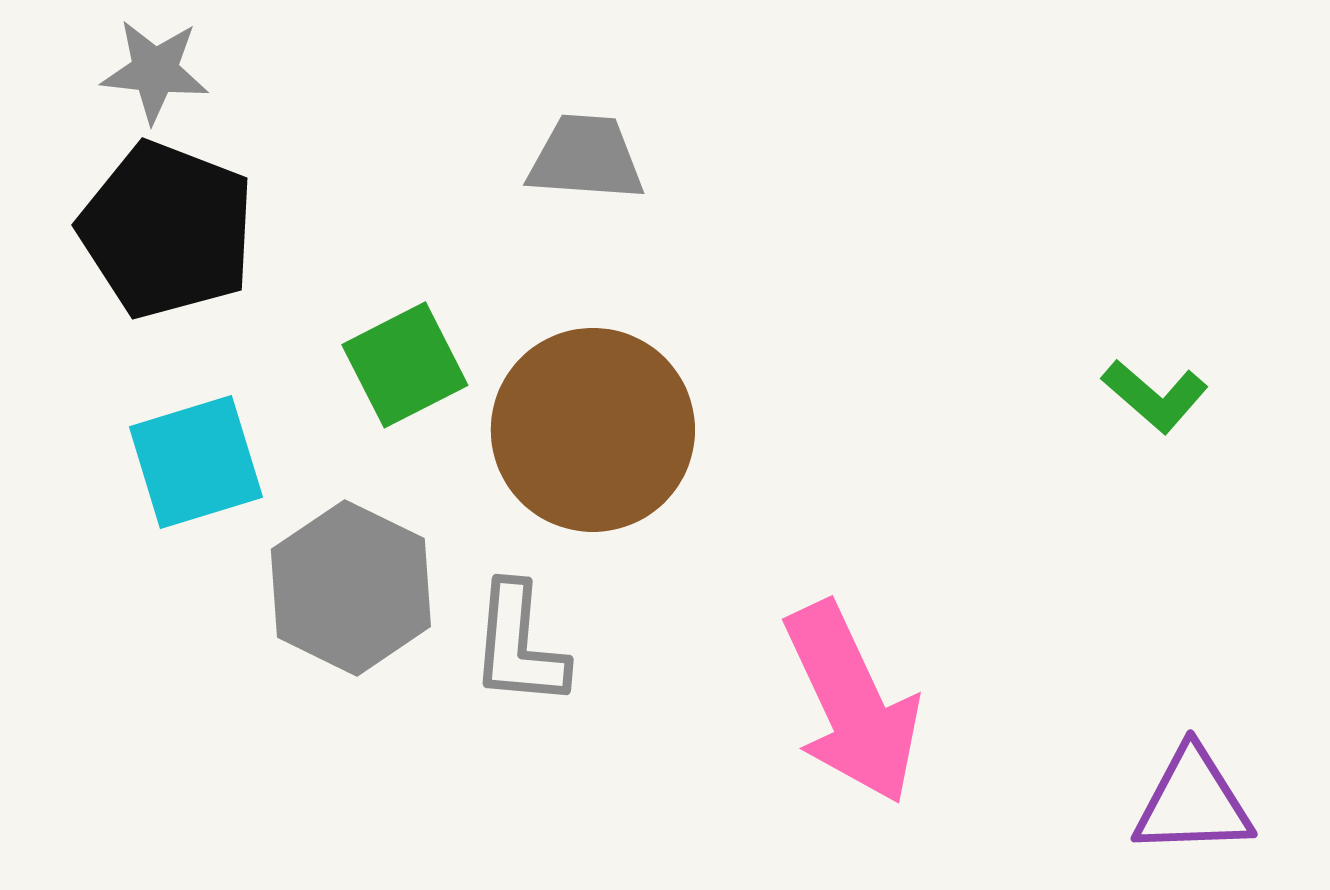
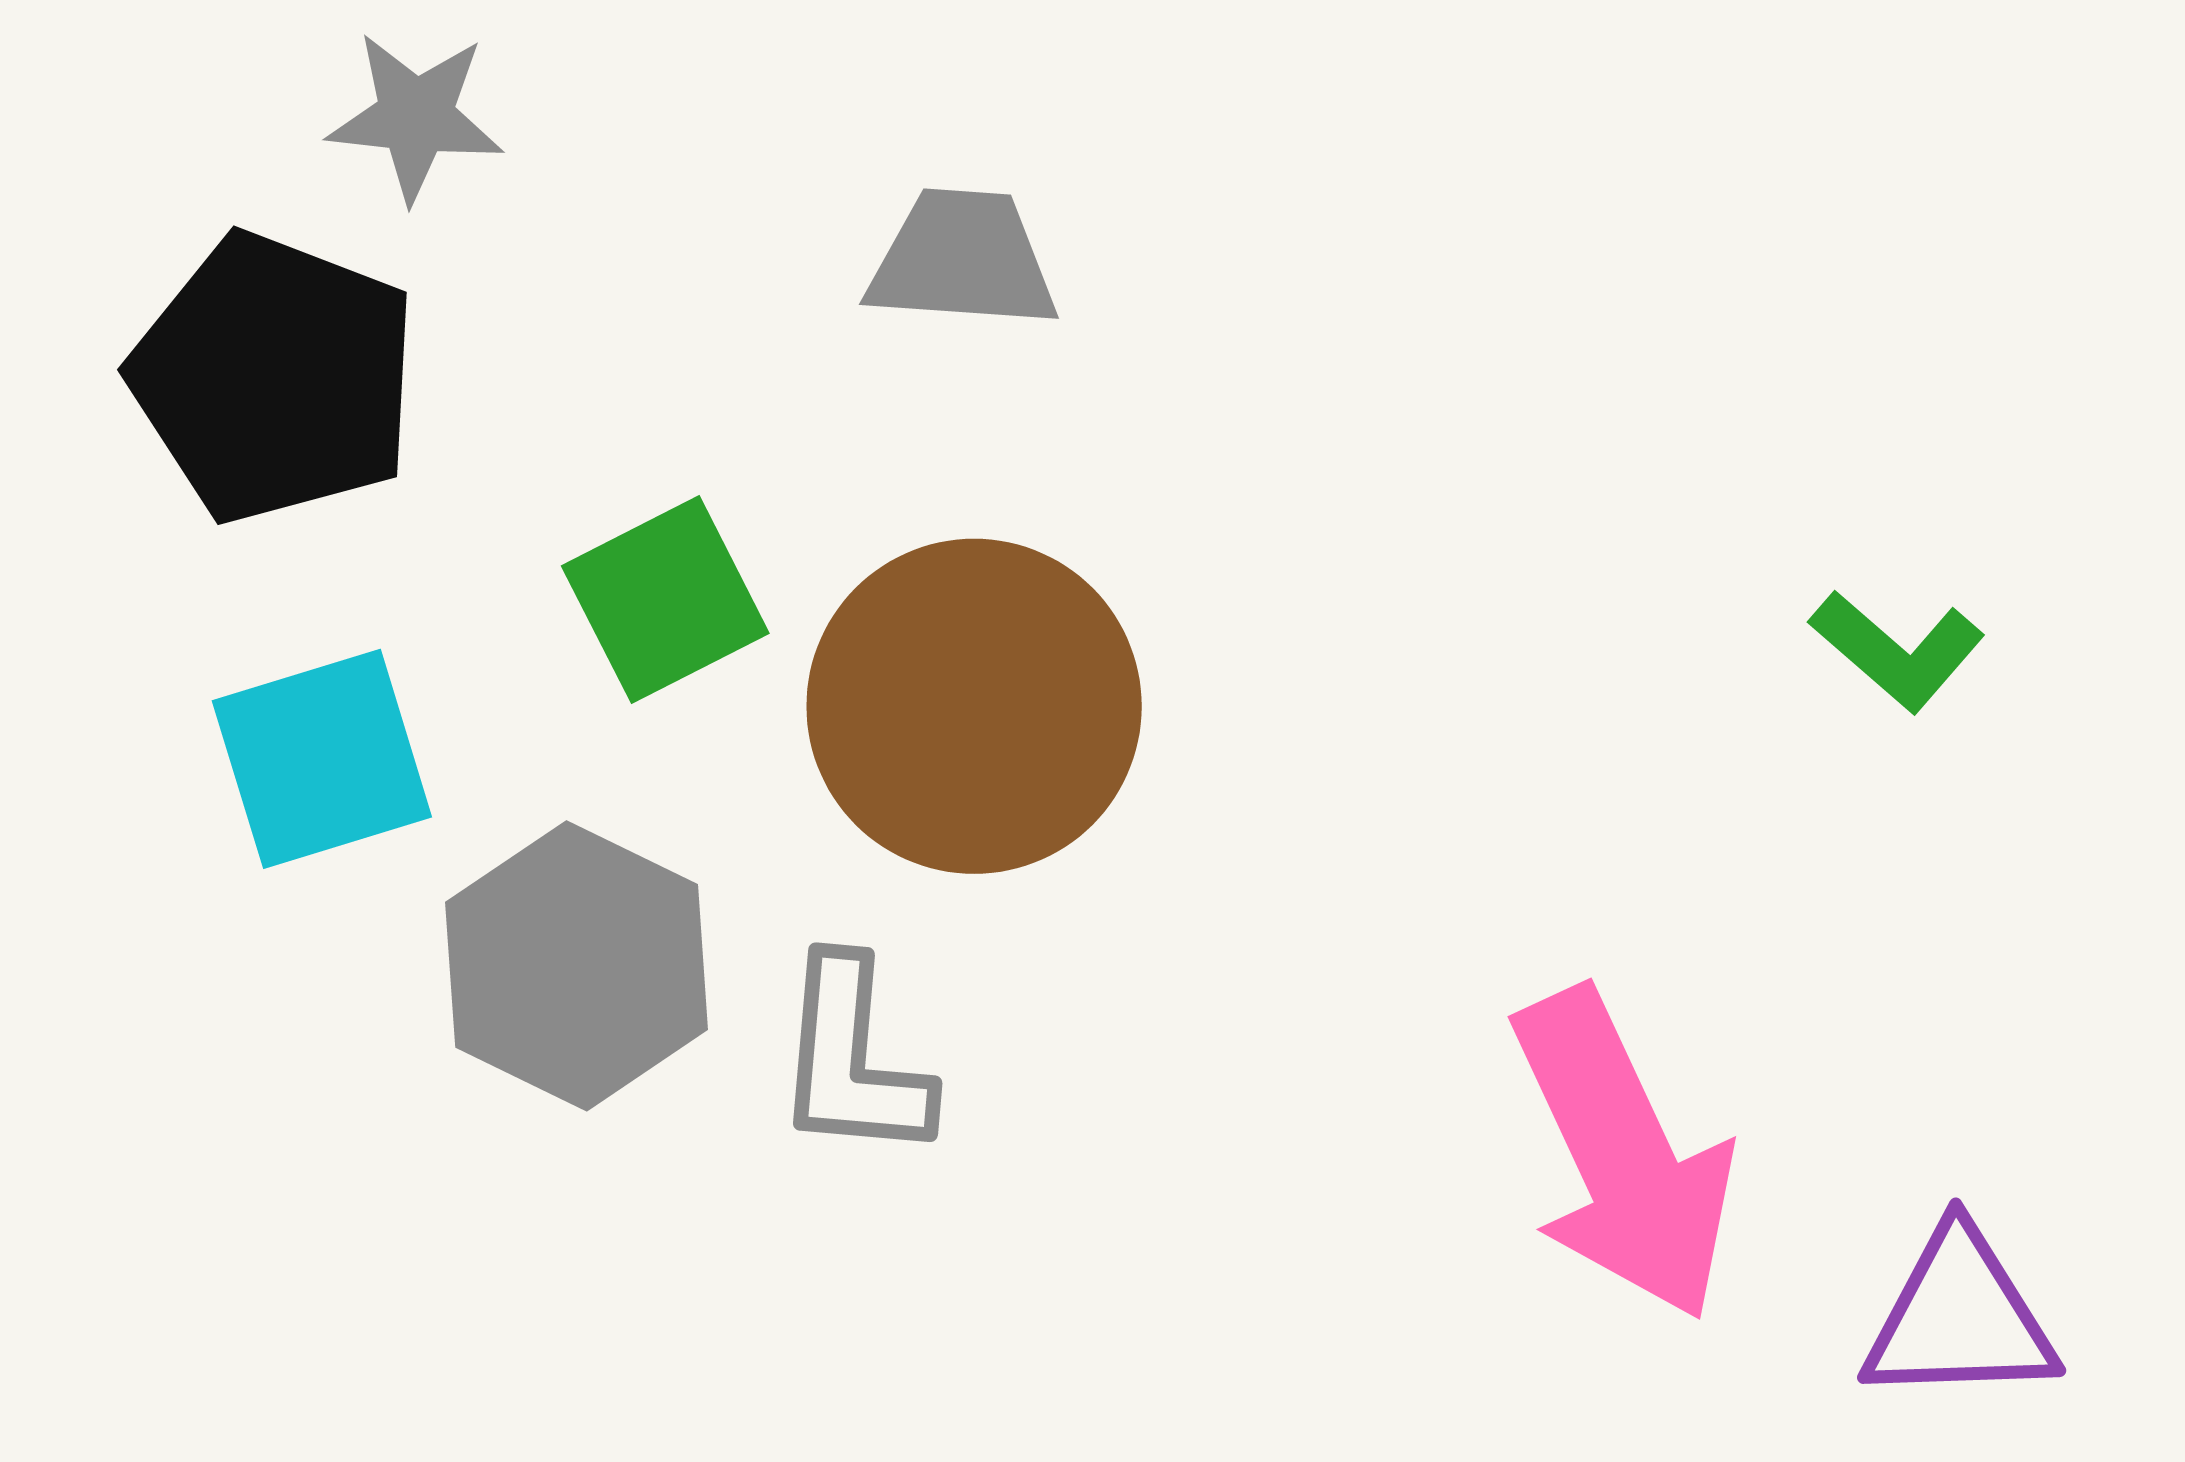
gray star: (155, 71) -> (416, 117), moved
pink arrow: (852, 703) -> (1623, 1155), moved

